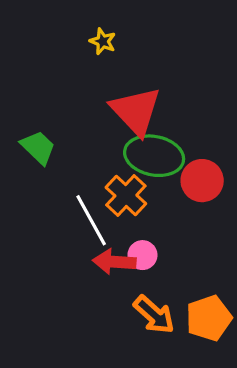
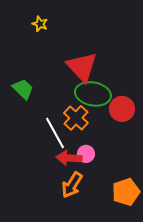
yellow star: (103, 41) -> (40, 24), moved
orange arrow: (154, 315) -> (72, 185), moved, turned 80

